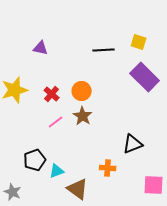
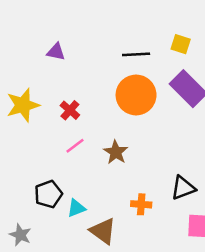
orange circle: (82, 91) -> (136, 95), moved, size x1.6
brown star: (83, 116) -> (116, 152), moved
black triangle: (133, 144) -> (183, 188), moved

